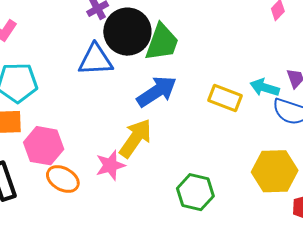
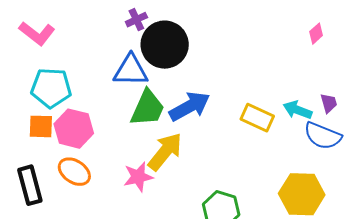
green trapezoid: (162, 42) -> (148, 108), moved
pink hexagon: (44, 146) -> (74, 129), moved
orange ellipse: (63, 179) -> (74, 172), moved

